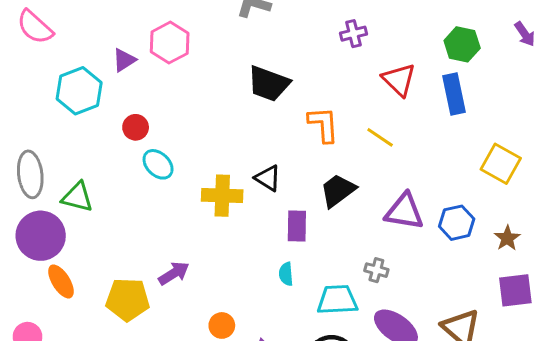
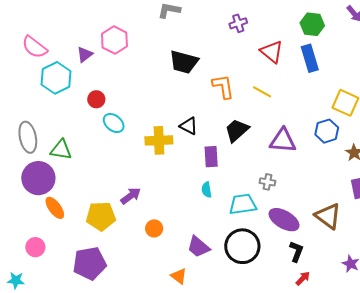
pink semicircle: (35, 27) -> (35, 47), moved
blue hexagon: (457, 223) -> (327, 131), moved
orange circle: (222, 325) -> (154, 228), moved

